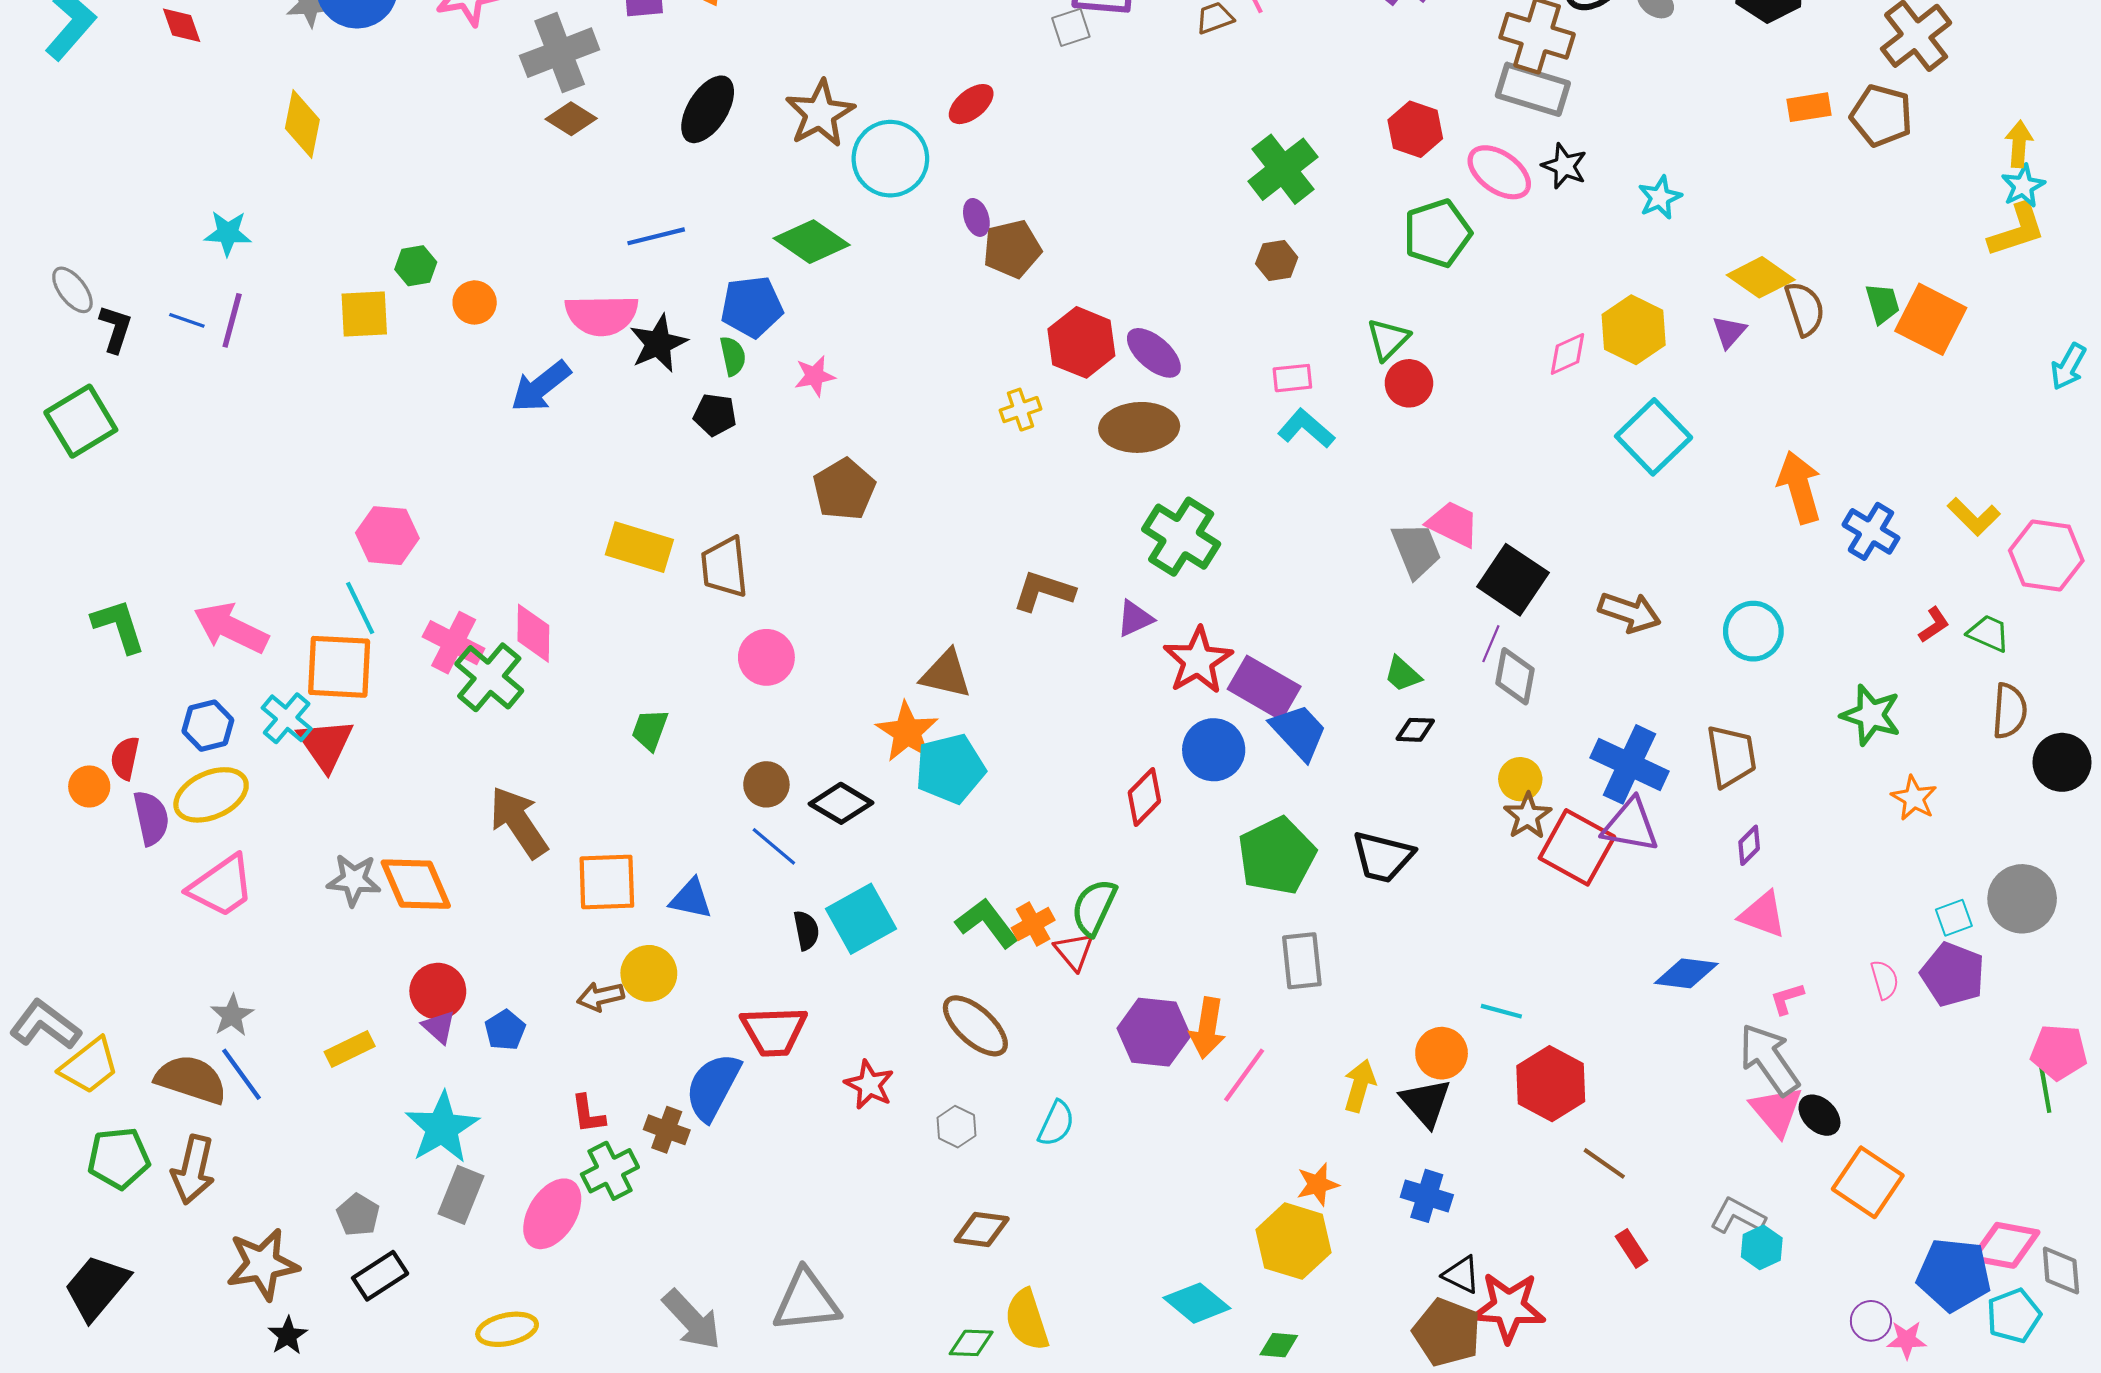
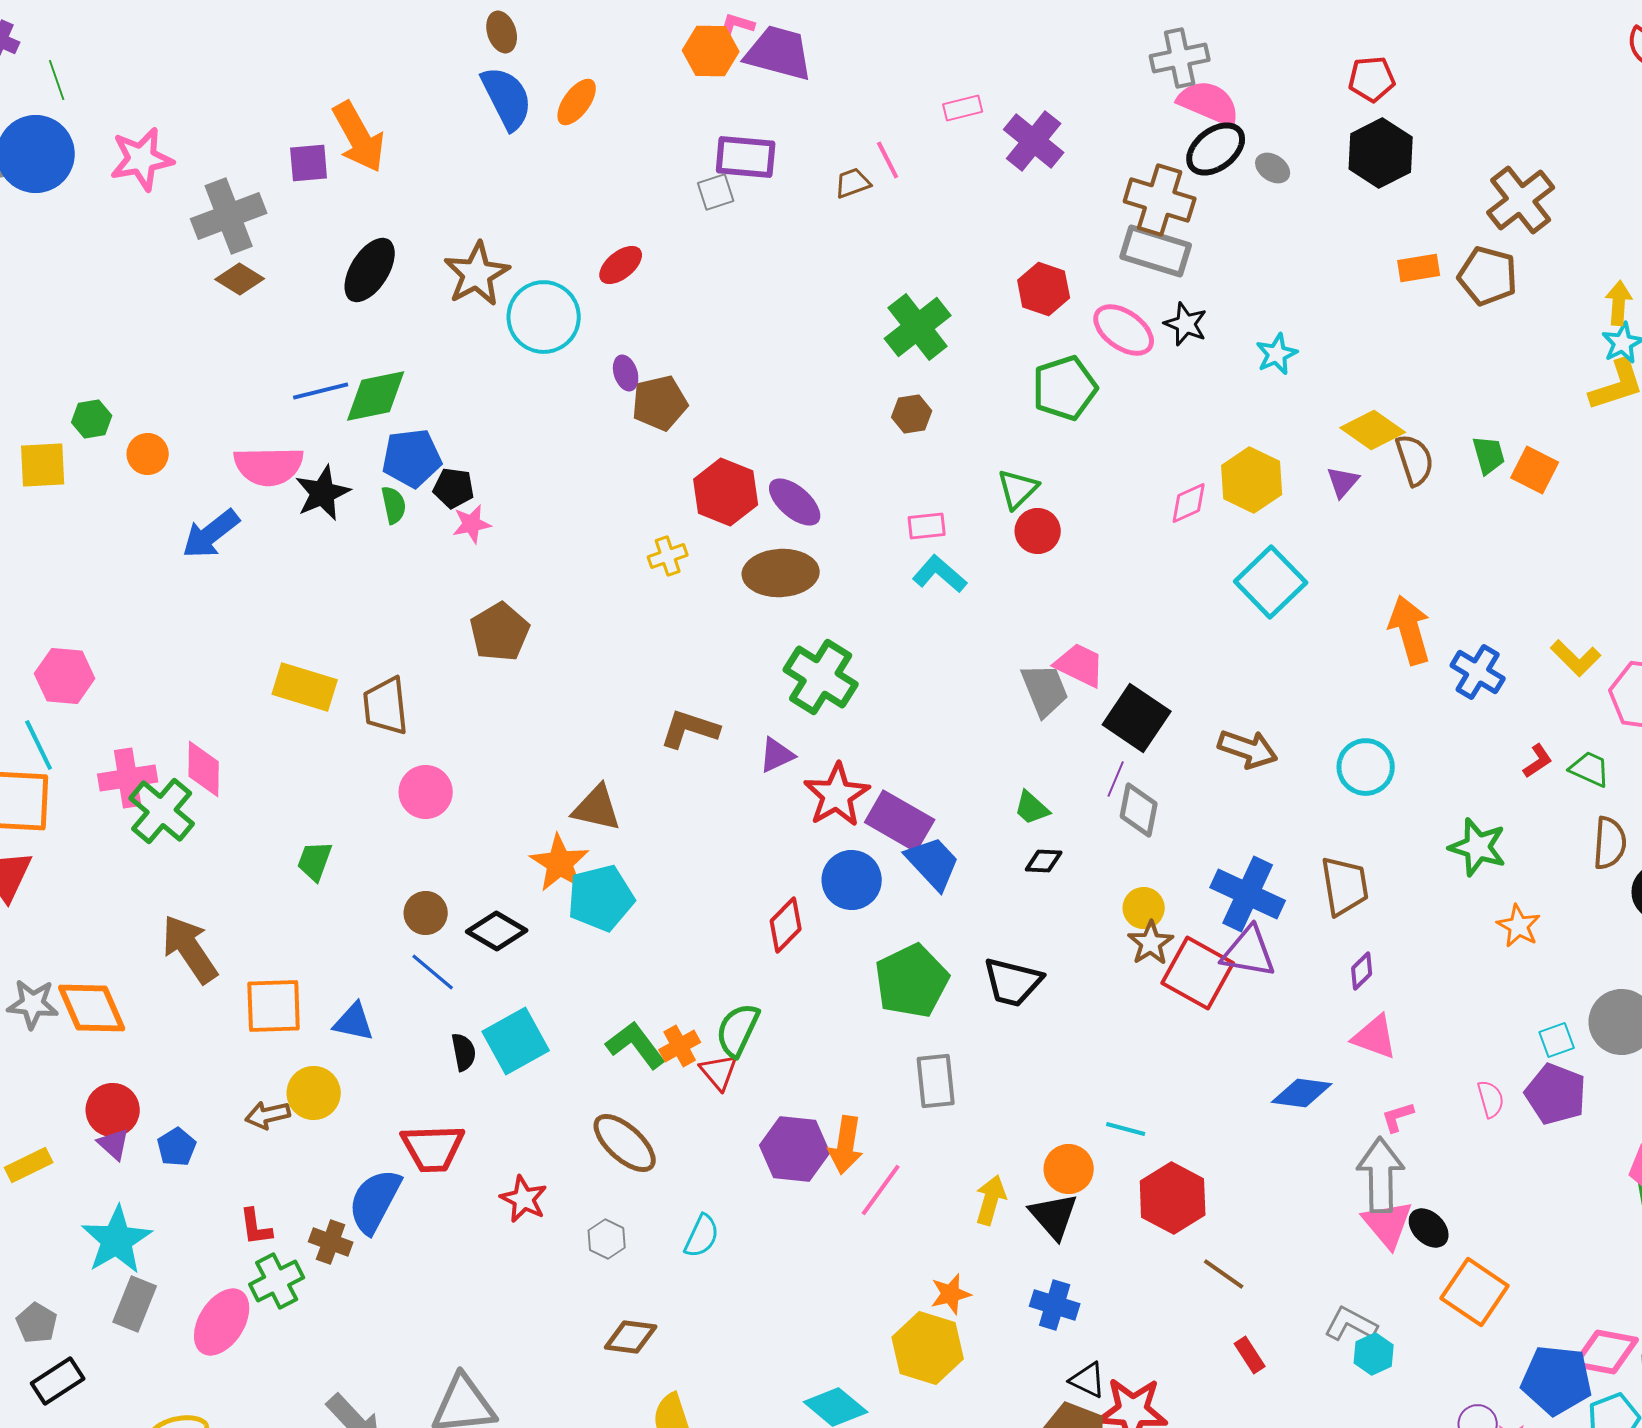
green diamond: (812, 242) -> (376, 396), moved, turned -46
orange square: (1931, 319) -> (1535, 470), size x0.7
black pentagon: (715, 415) -> (454, 488), moved
pink cross: (454, 643) -> (128, 778), turned -36
gray arrow: (1769, 1059) -> (1381, 1175), turned 34

